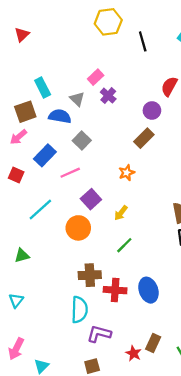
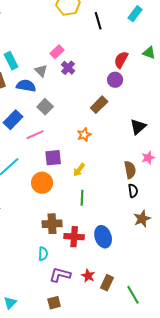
purple circle: (152, 111) -> (115, 80), moved
purple square: (91, 199) -> (53, 158), turned 36
green line: (124, 245) -> (82, 198), turned -42
cyan semicircle: (79, 310) -> (43, 254), size x0.6
red star: (134, 353) -> (88, 276), moved

